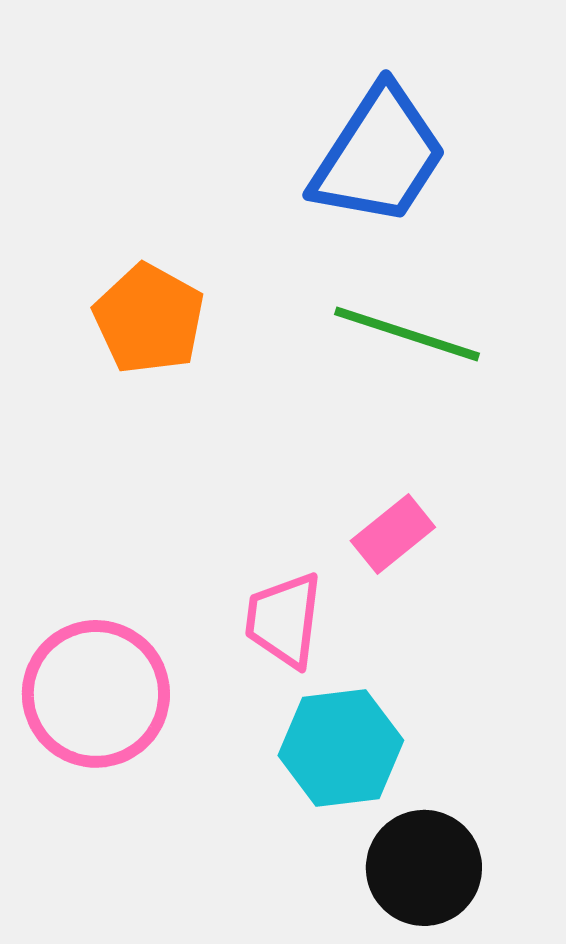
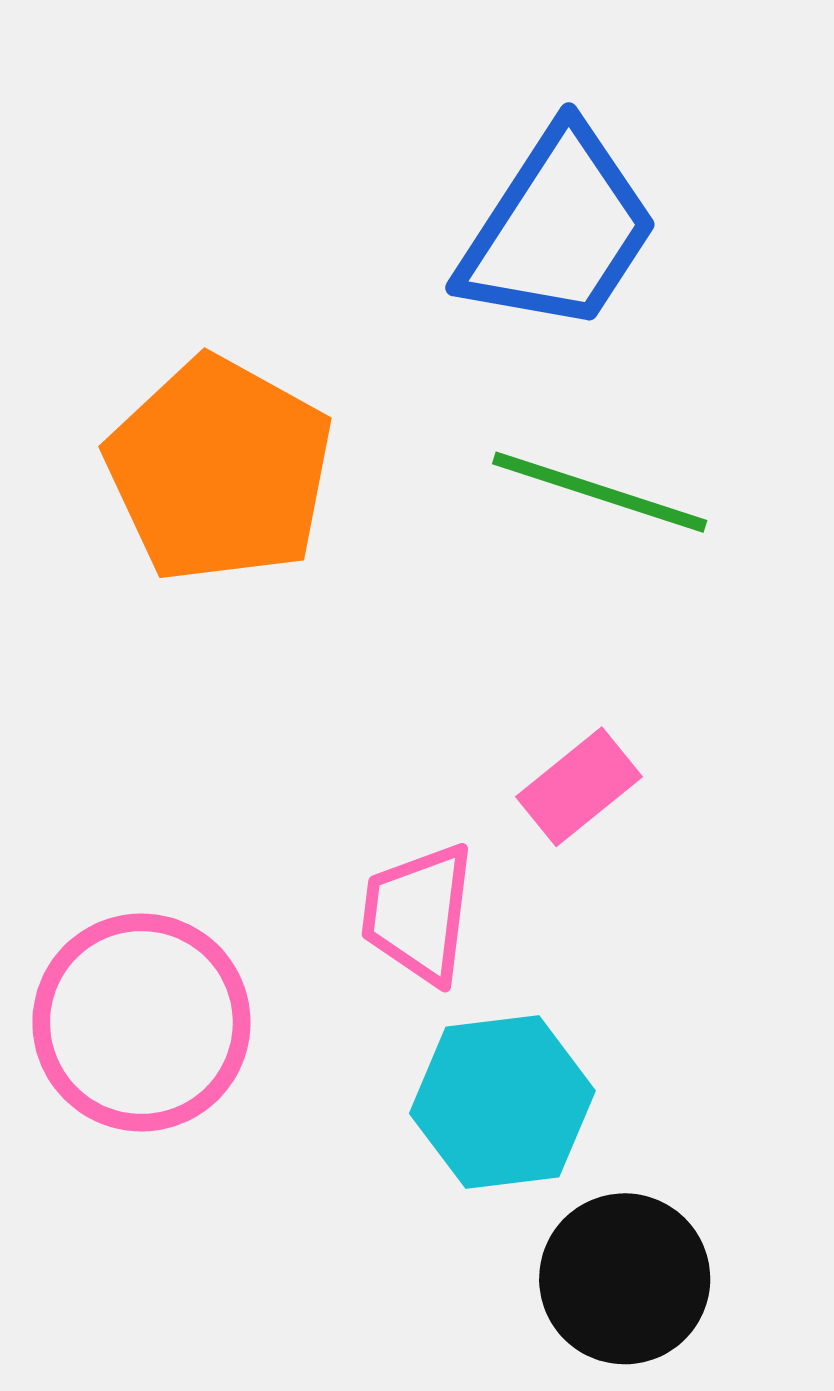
orange pentagon: (149, 319) -> (220, 470), size x1.4

